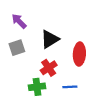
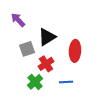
gray square: (17, 48) -> (27, 49), moved
green cross: (37, 87) -> (35, 82), turned -35

